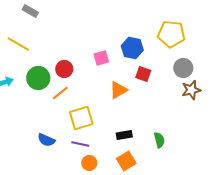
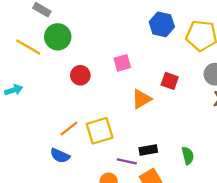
blue hexagon: (132, 48) -> (162, 24), moved
green circle: (38, 78) -> (58, 37), moved
orange line: (60, 93) -> (69, 128), moved
purple line: (80, 144) -> (127, 161), moved

